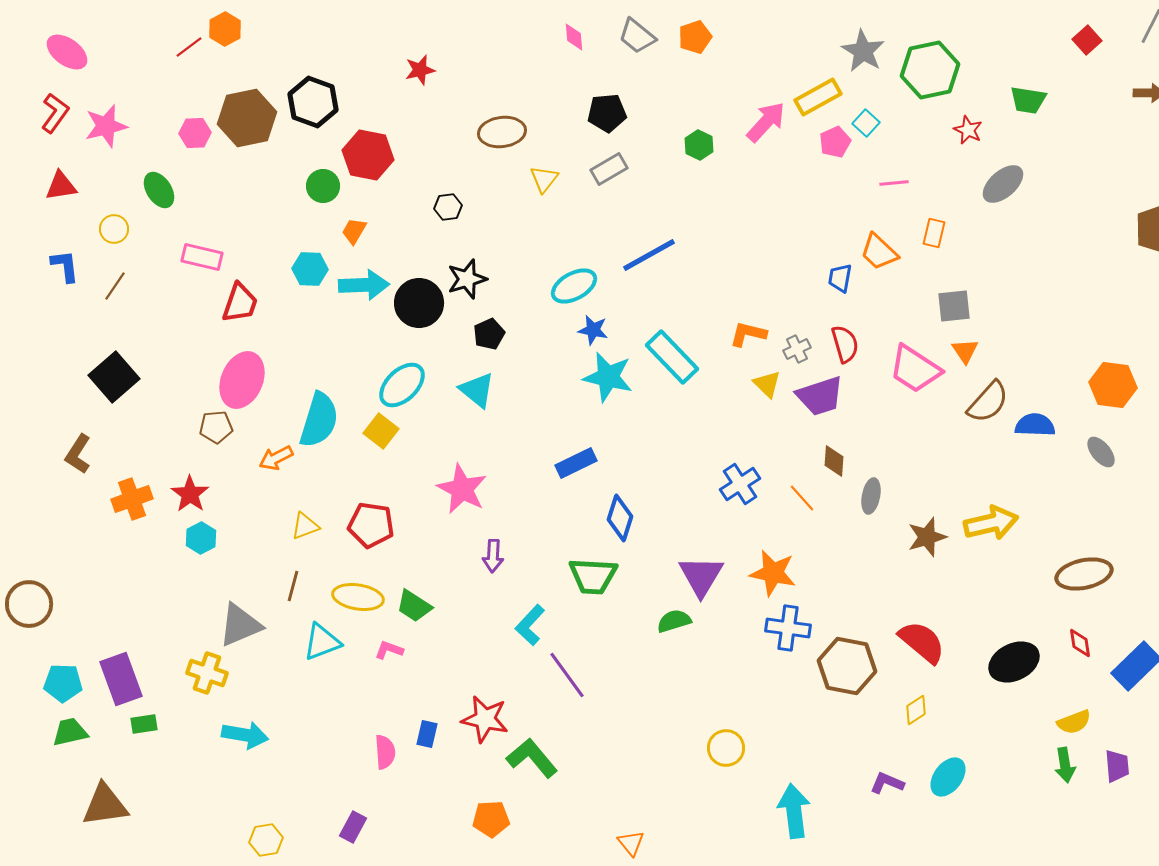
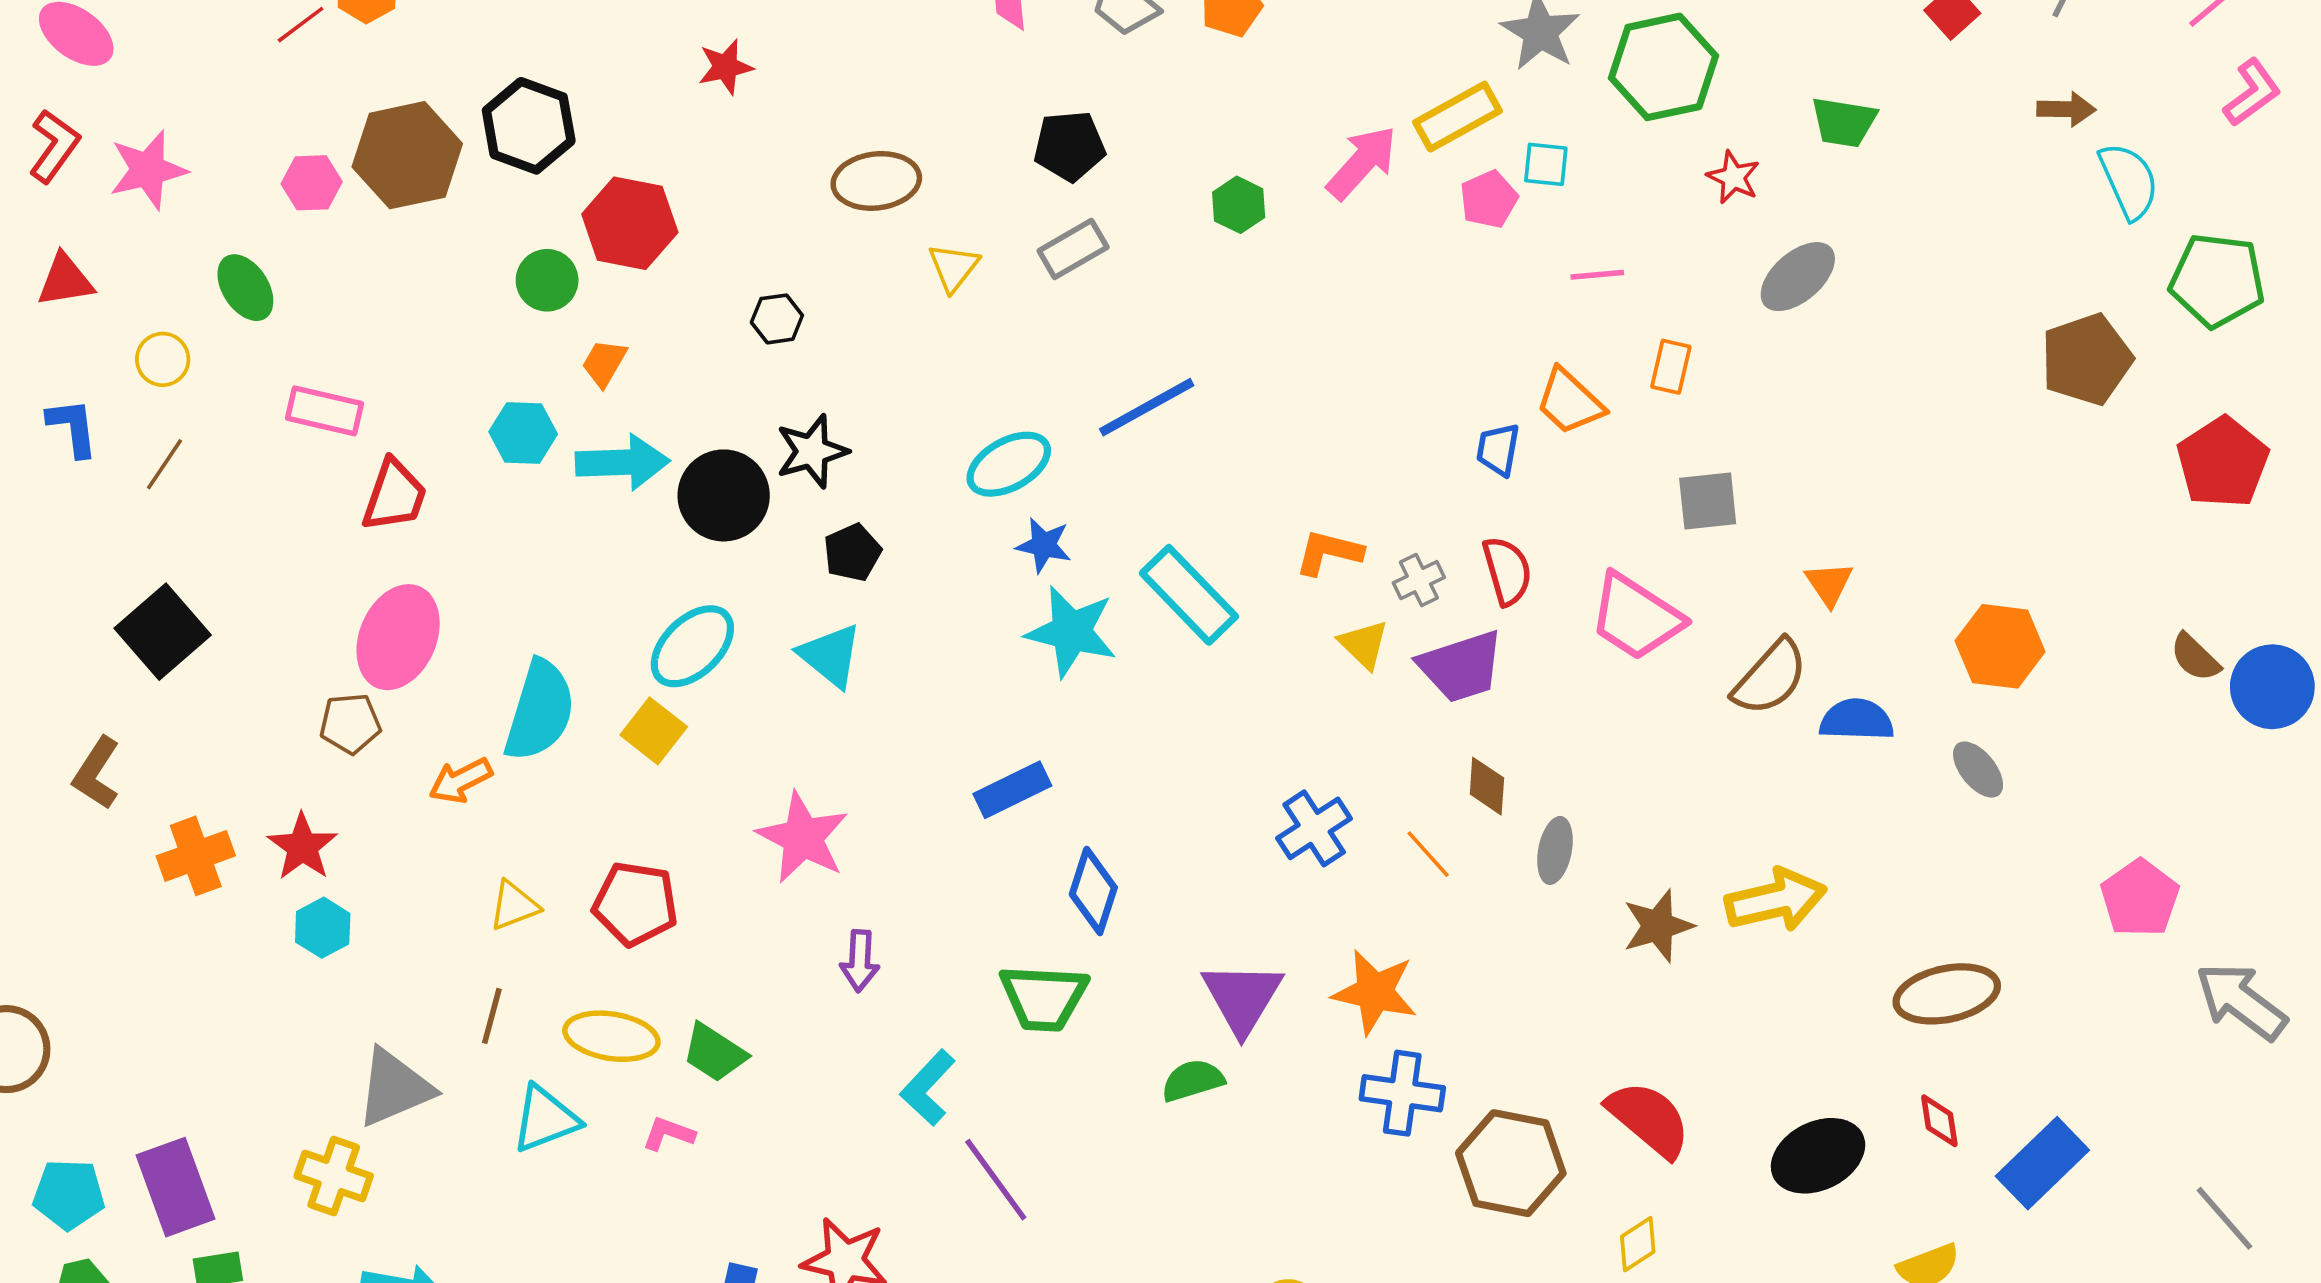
cyan square: (866, 123) -> (1546, 164), turned -36
orange triangle: (965, 351) -> (1829, 584), moved

